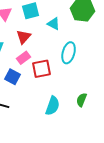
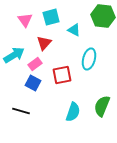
pink rectangle: (24, 58) -> (35, 64), moved
green semicircle: (82, 100) -> (102, 106), size x1.5

